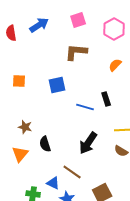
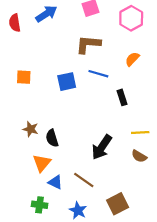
blue line: (85, 107) -> (98, 74), moved
black semicircle: (45, 144) -> (52, 138), moved
orange triangle: (20, 154) -> (42, 163), moved
blue triangle: (53, 183) -> (55, 182), moved

